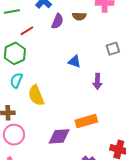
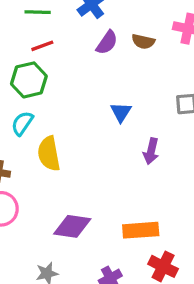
red line: (27, 31) -> (42, 46), moved
blue triangle: (74, 62) -> (121, 112), turned 32
orange rectangle: (86, 121) -> (141, 230), moved

